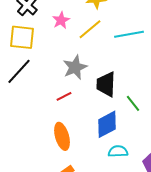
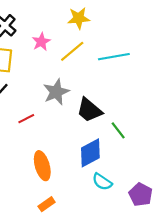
black trapezoid: (106, 84) -> (89, 110), turned -52
red line: (64, 96) -> (26, 119), moved
cyan semicircle: (118, 151) -> (102, 182), turned -144

